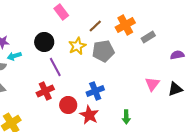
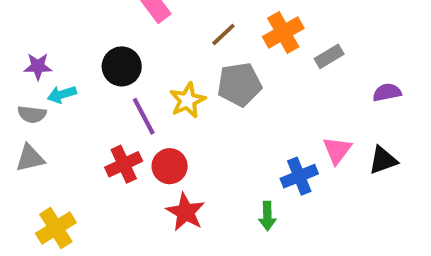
yellow star: (77, 46) -> (188, 100), moved
blue cross: (95, 91) -> (299, 176), moved
red circle: (68, 105) -> (170, 166), moved
red star: (89, 115) -> (186, 212), moved
green arrow: (126, 117) -> (267, 216), moved

